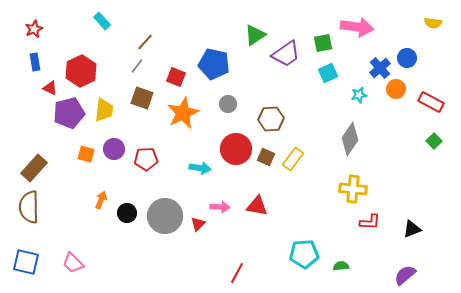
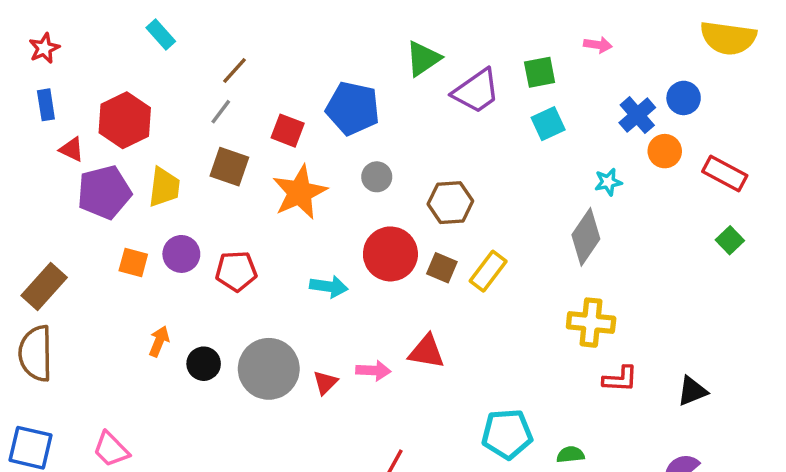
yellow semicircle: (433, 23) -> (728, 38), size x1.8
pink arrow: (357, 27) -> (598, 45), size x0.5
cyan star: (359, 95) -> (608, 182), moved
pink arrow: (220, 207) -> (373, 371), moved

